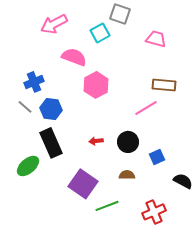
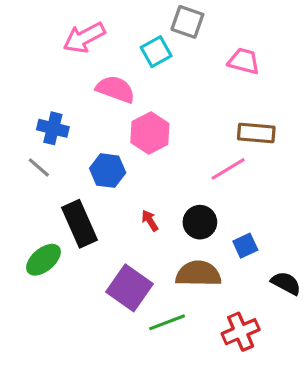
blue cross: (34, 82) -> (53, 128), turned 36
blue hexagon: (51, 109) -> (108, 171), moved
red arrow: (96, 141) -> (150, 221), turned 64
brown semicircle: (127, 175) -> (198, 274), size x1.8

